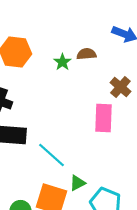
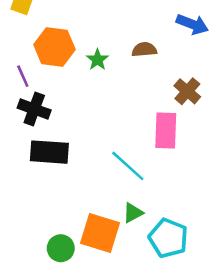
green star: (62, 62) -> (97, 60), moved
cyan line: (51, 155) -> (128, 166), moved

